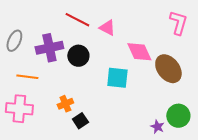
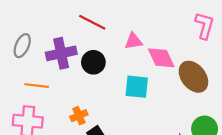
pink triangle: (107, 28) -> (133, 41), moved, turned -36

